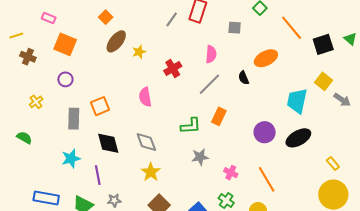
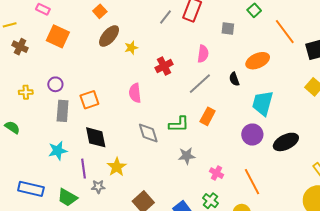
purple circle: (65, 79) -> (55, 84), moved
cyan trapezoid: (297, 101) -> (263, 103), moved
yellow cross: (36, 102) -> (26, 92), turned 32
gray diamond: (146, 142) -> (148, 133), moved
yellow star: (151, 172) -> (117, 167), moved
gray star: (114, 200) -> (98, 187), moved

